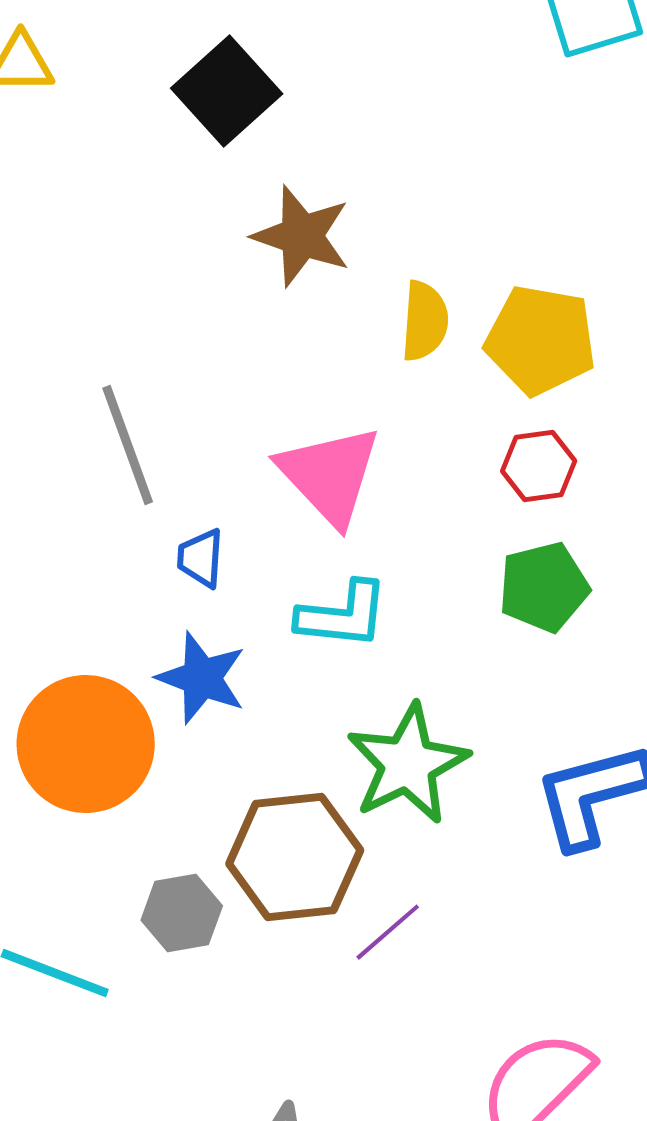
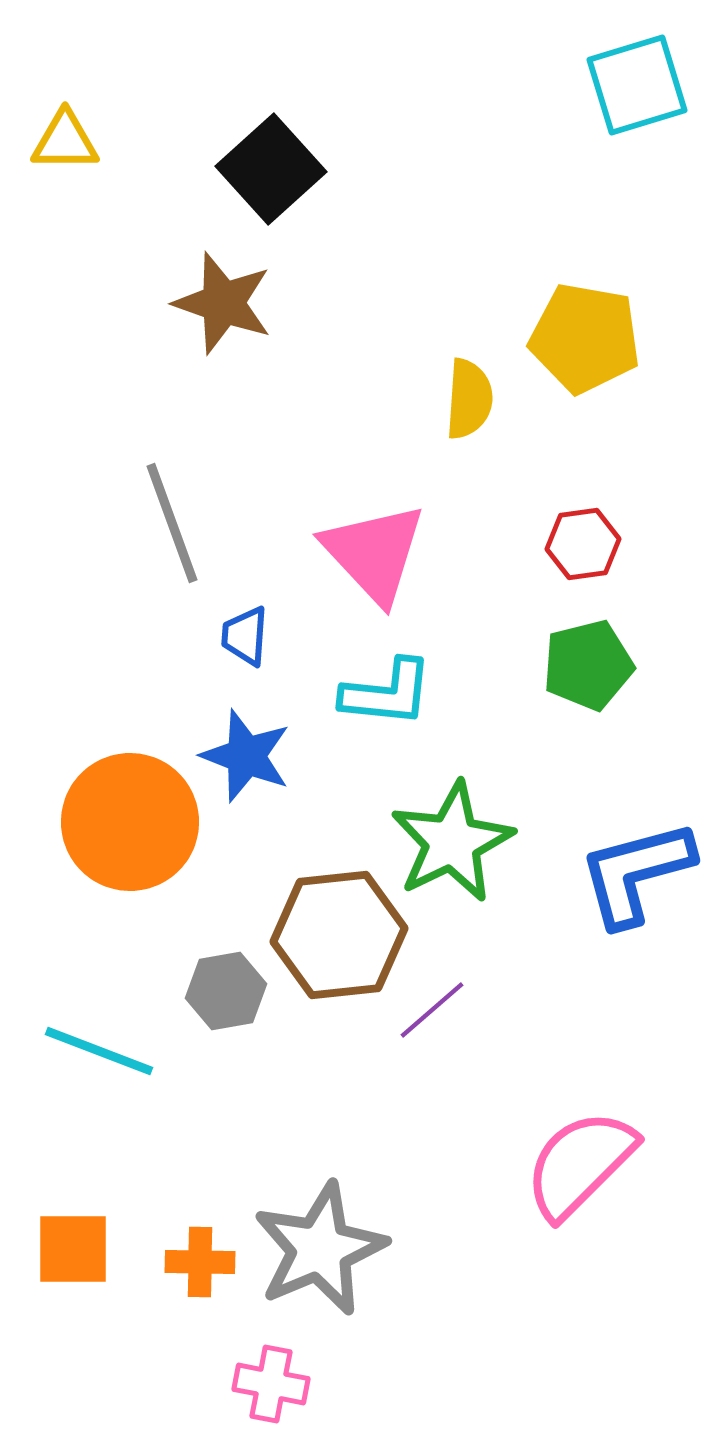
brown star: (302, 236) -> (223, 303), moved
yellow pentagon: (541, 340) -> (585, 338), moved

